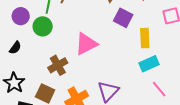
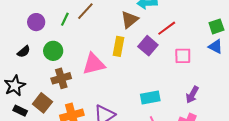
purple square: (123, 18) -> (148, 46), moved
green circle: (43, 26) -> (53, 51), moved
yellow rectangle: (145, 38) -> (118, 46), moved

